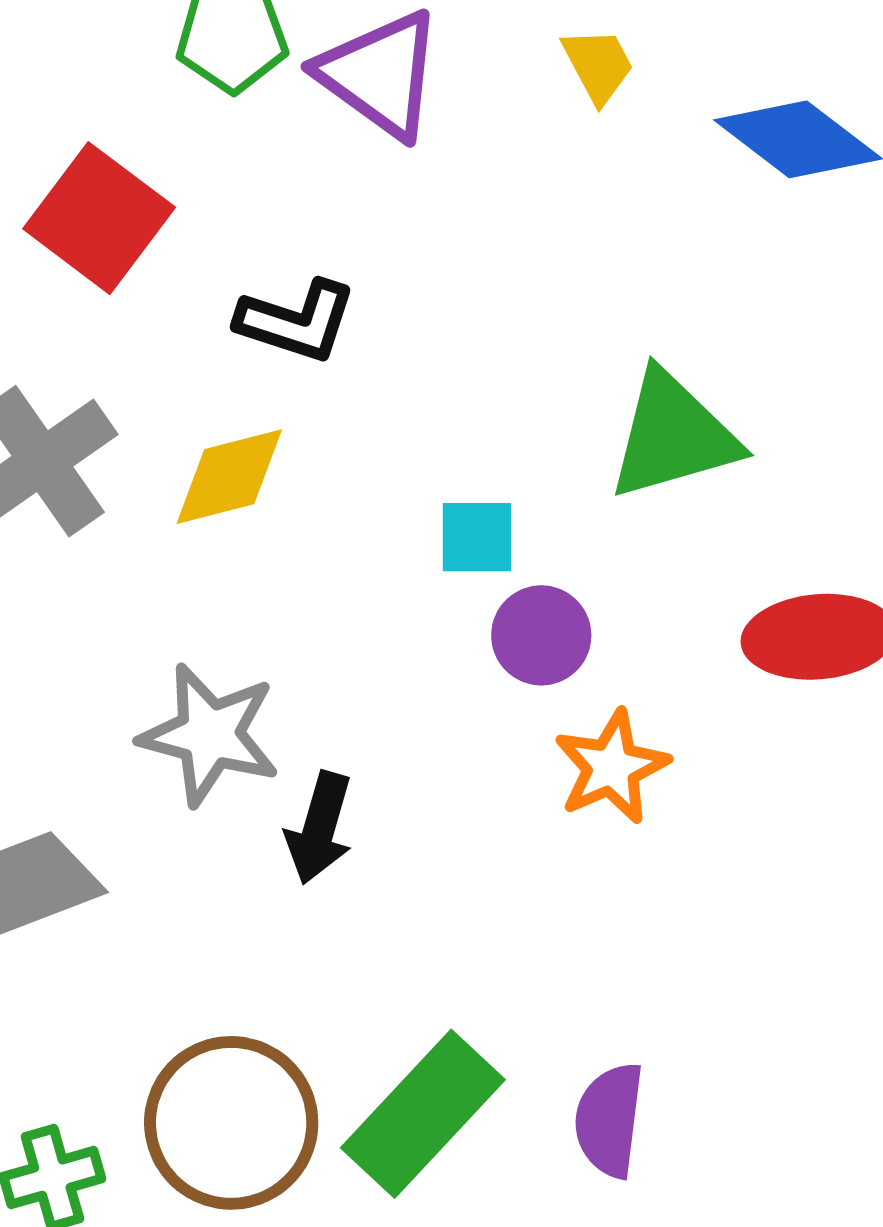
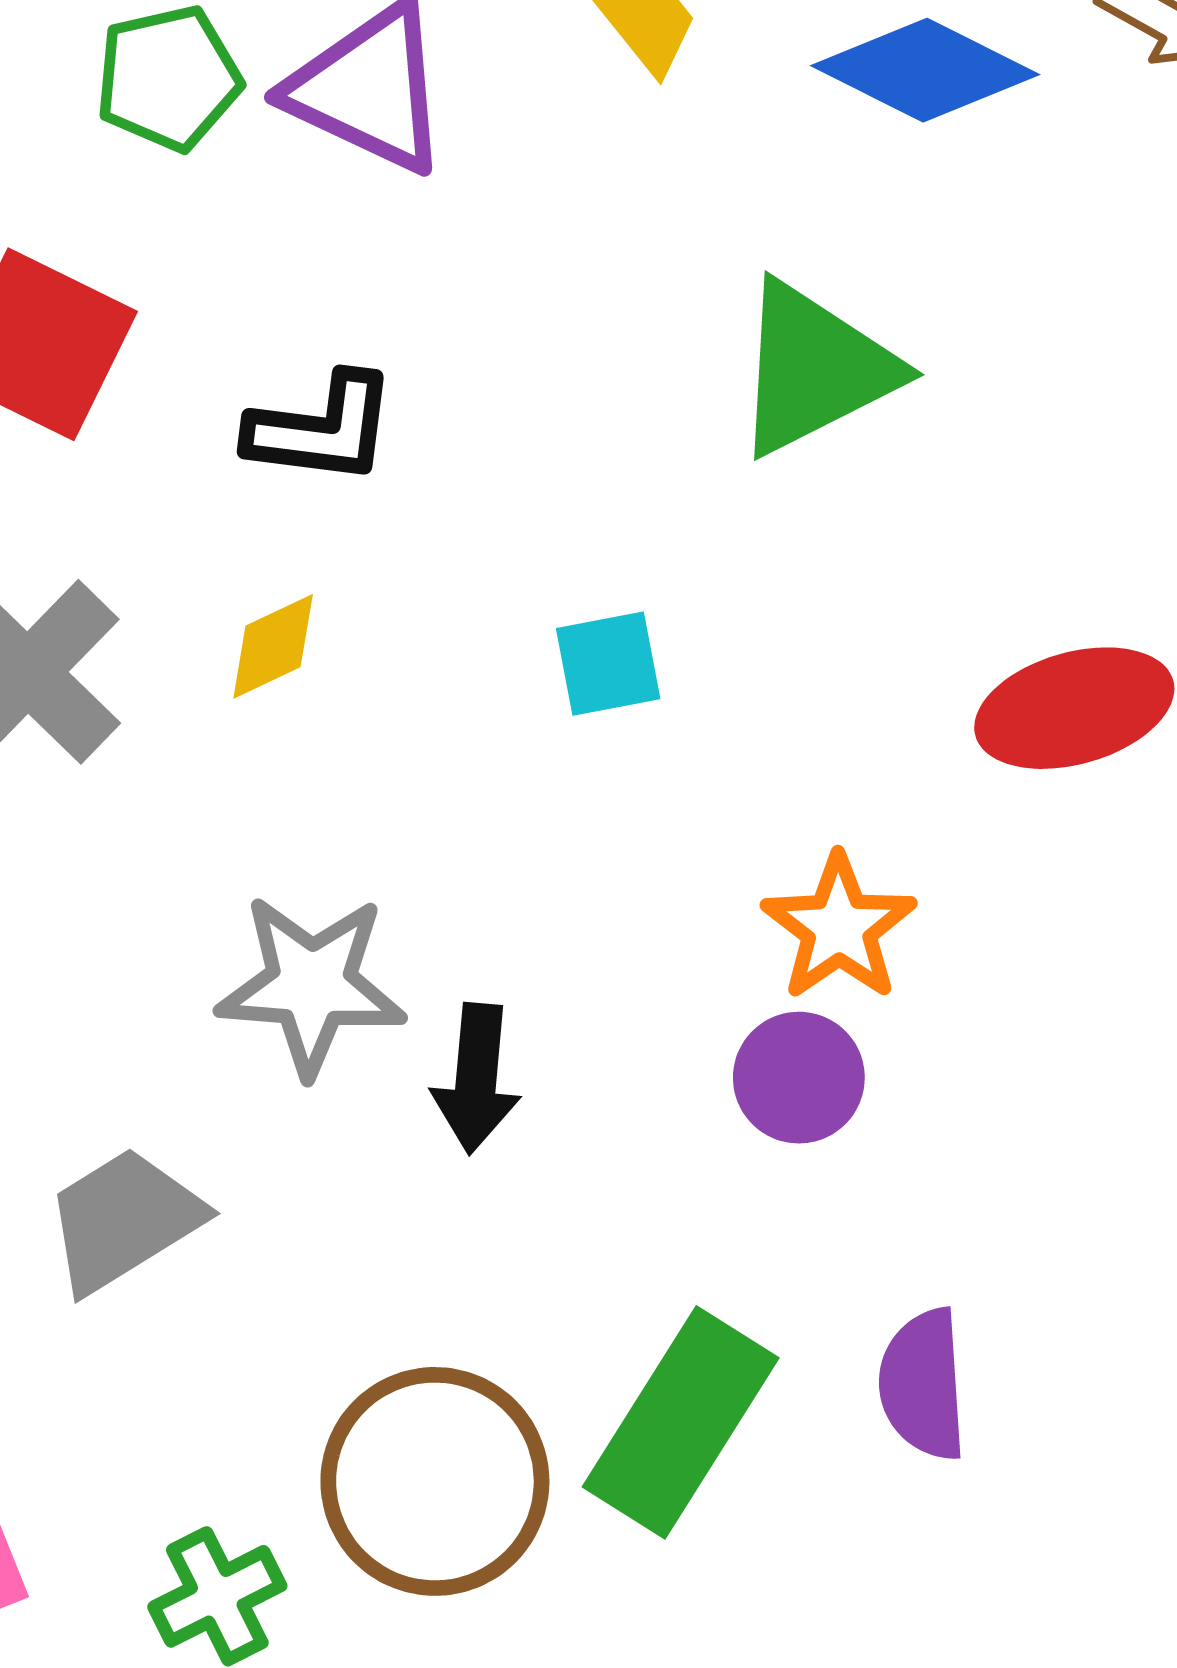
green triangle: (673, 436) -> (815, 369), moved
yellow diamond: (229, 477) -> (273, 646), size x0.7
purple circle: (541, 635) -> (799, 1078), moved

